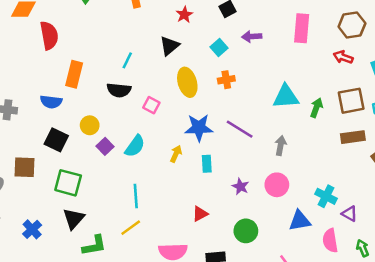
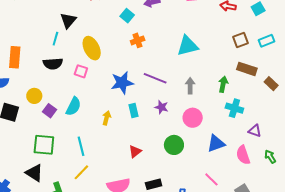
black triangle: (169, 46) -> (68, 20), moved
yellow ellipse: (187, 82) -> (92, 48), moved
brown square: (351, 101) -> (241, 40), size x0.7
green arrow: (316, 108) -> (223, 84), moved
brown rectangle: (353, 137) -> (247, 69), turned 36
yellow arrow: (176, 154) -> (107, 118), moved
green square: (68, 183) -> (44, 145), moved
purple star: (240, 187) -> (161, 107), moved
cyan cross: (326, 196) -> (234, 108), moved
black triangle: (74, 219) -> (34, 173), turned -30
green circle: (246, 231) -> (174, 145), moved

